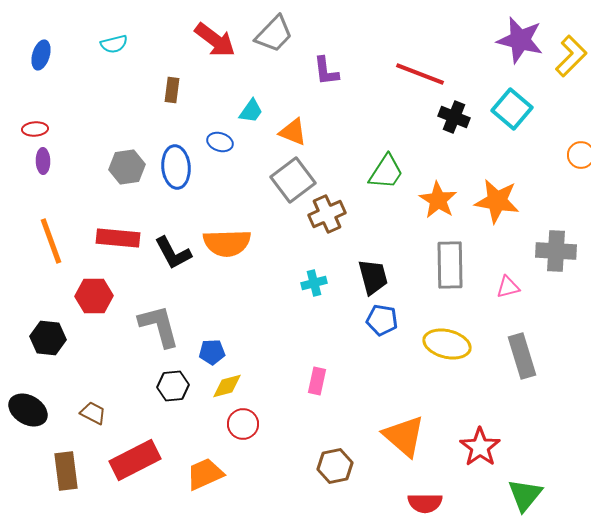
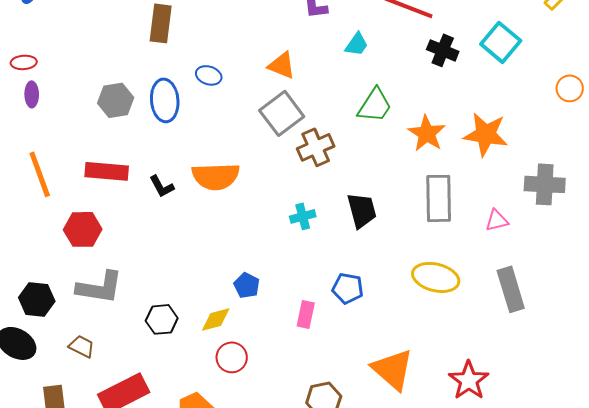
brown rectangle: (172, 90) -> (161, 23), size x1.5
cyan trapezoid: (251, 111) -> (357, 44), moved
black L-shape: (173, 253) -> (162, 186), size x0.7
blue pentagon: (382, 320) -> (348, 288), moved
gray L-shape: (159, 326) -> (100, 287), moved, turned 114
black hexagon: (48, 338) -> (37, 299), moved
blue pentagon: (212, 352) -> (247, 285), moved, turned 30

